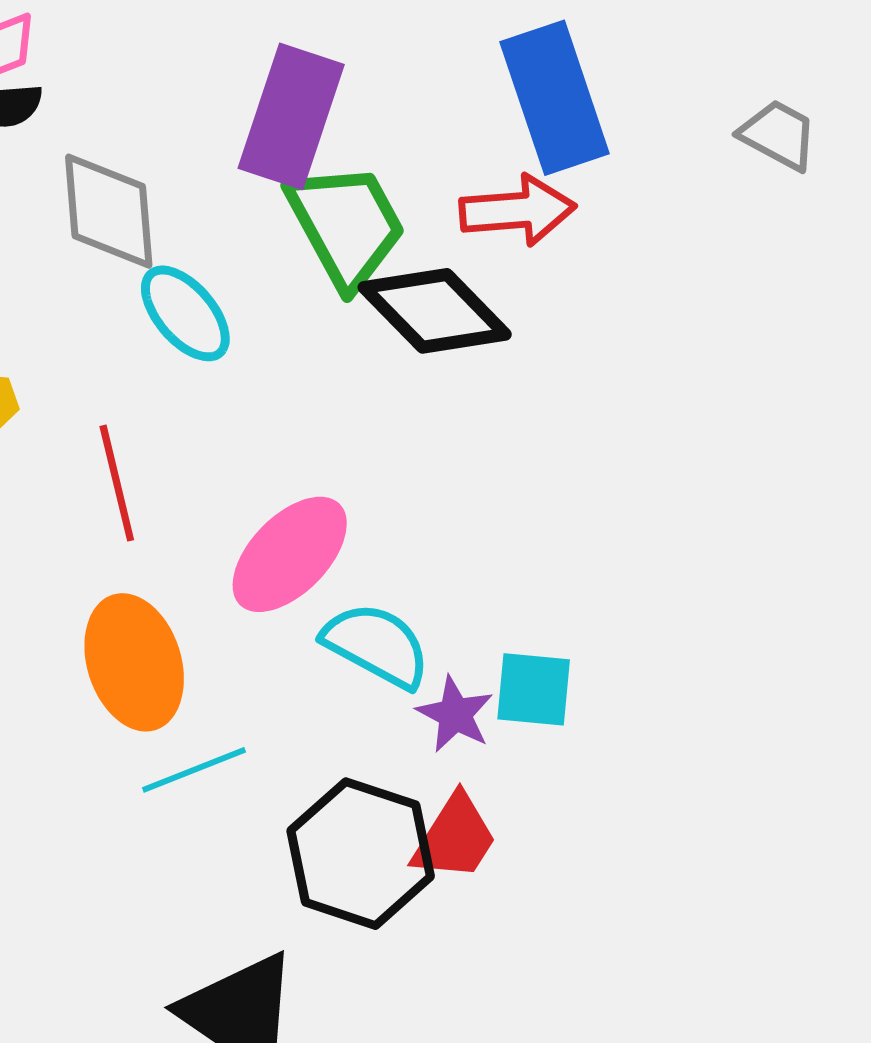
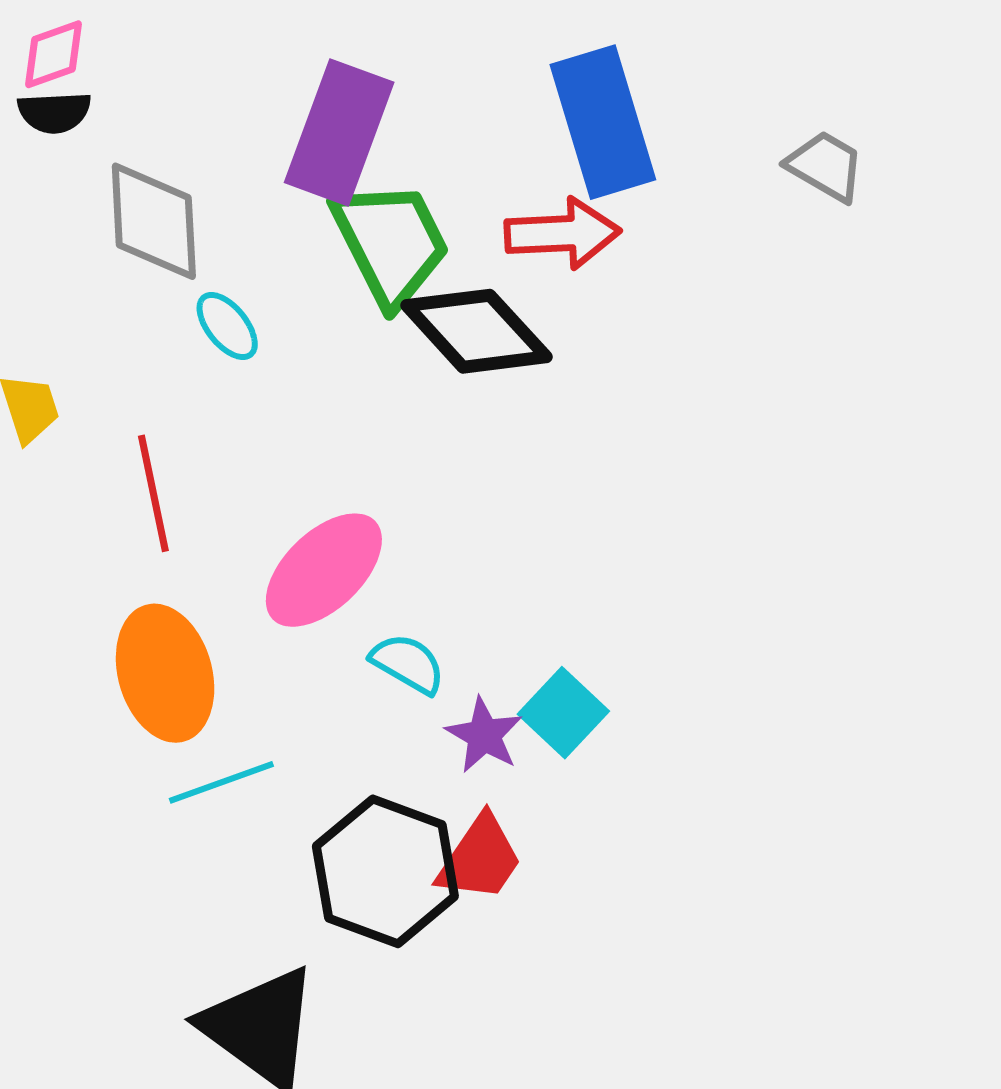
cyan ellipse: (185, 313) -> (227, 326), size x0.7
cyan semicircle: (377, 645) -> (408, 664), size x0.7
cyan square: (534, 689) -> (563, 713), turned 36

